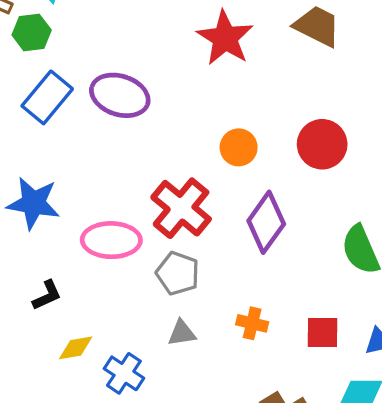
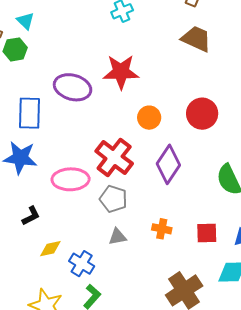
red star: (225, 38) -> (121, 72), moved, turned -30
blue rectangle: (47, 97) -> (30, 113), moved, turned -36

